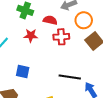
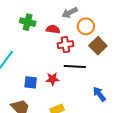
red star: (31, 36) -> (52, 79), moved
black line: (70, 77) -> (75, 66), moved

